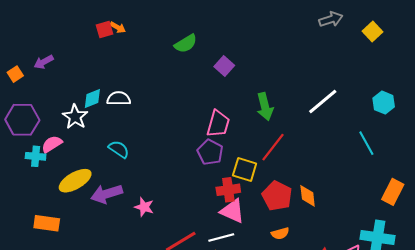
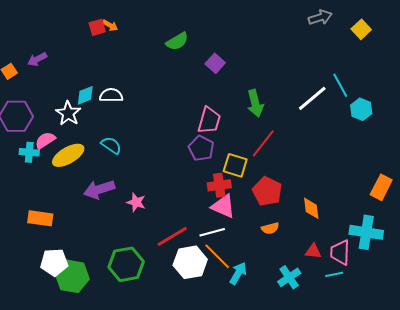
cyan hexagon: (384, 103) -> (361, 109), moved
cyan line: (366, 143) -> (340, 85), moved
yellow ellipse: (75, 181) -> (68, 155), moved
orange diamond: (308, 196) -> (311, 208), moved

